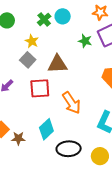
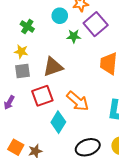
cyan circle: (63, 16) -> (60, 16), moved
gray square: (28, 60) -> (22, 71), turned -35
cyan diamond: (46, 129) -> (58, 122), moved

